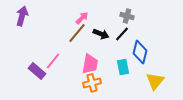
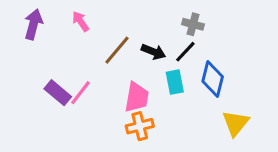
pink arrow: (82, 18) -> (80, 21), moved, turned -80
cyan rectangle: (123, 67) -> (175, 82), moved
purple rectangle: (37, 71) -> (58, 93), moved

